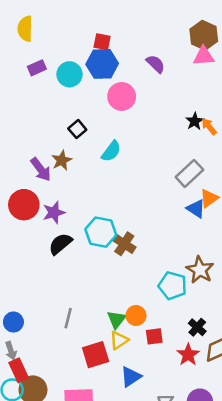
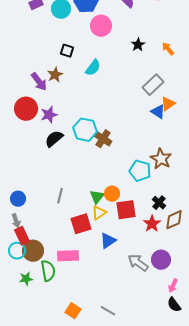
black star: (195, 121) -> (138, 45), moved
black square: (77, 129) -> (67, 51), turned -32
red square: (154, 336) -> (126, 210), size x1.5

